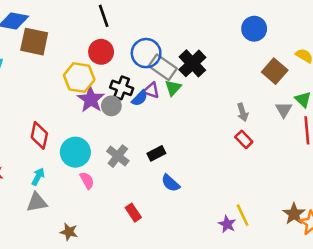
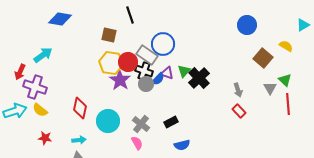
brown square: (34, 42) -> (109, 35), moved, size x0.7
red circle: (101, 52) -> (128, 62), moved
black cross: (192, 63) -> (199, 78), moved
gray rectangle: (163, 67) -> (147, 55), moved
gray circle: (111, 106) -> (146, 84), moved
cyan arrow: (38, 177) -> (79, 140), turned 56
pink semicircle: (87, 180) -> (137, 143), moved
blue semicircle: (171, 183) -> (182, 145), turned -56

